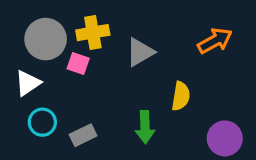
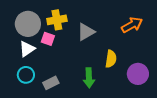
white triangle: (28, 83) -> (27, 49), moved
purple circle: (225, 138) -> (138, 74), moved

